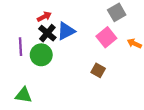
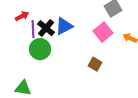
red arrow: (44, 17) -> (22, 16), moved
purple line: (20, 47) -> (33, 29), moved

